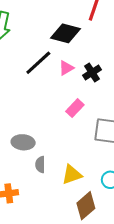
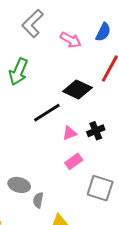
pink triangle: (66, 68) -> (70, 133), moved
gray semicircle: (40, 165) -> (38, 200), moved

